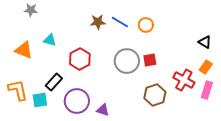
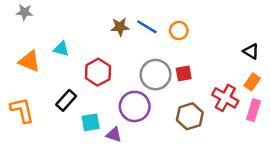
gray star: (31, 10) -> (24, 12), moved
cyan square: (40, 100) -> (91, 122), moved
purple circle: (77, 101) -> (135, 106), moved
purple triangle: (103, 110) -> (114, 135), moved

